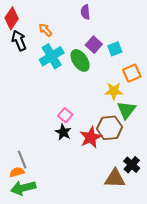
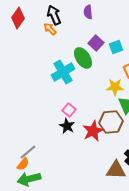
black arrow: (19, 40) -> (54, 15), moved
cyan cross: (52, 56) -> (63, 72), moved
gray line: (22, 159) -> (28, 152), turned 72
orange semicircle: (17, 172) -> (23, 164), turned 144

